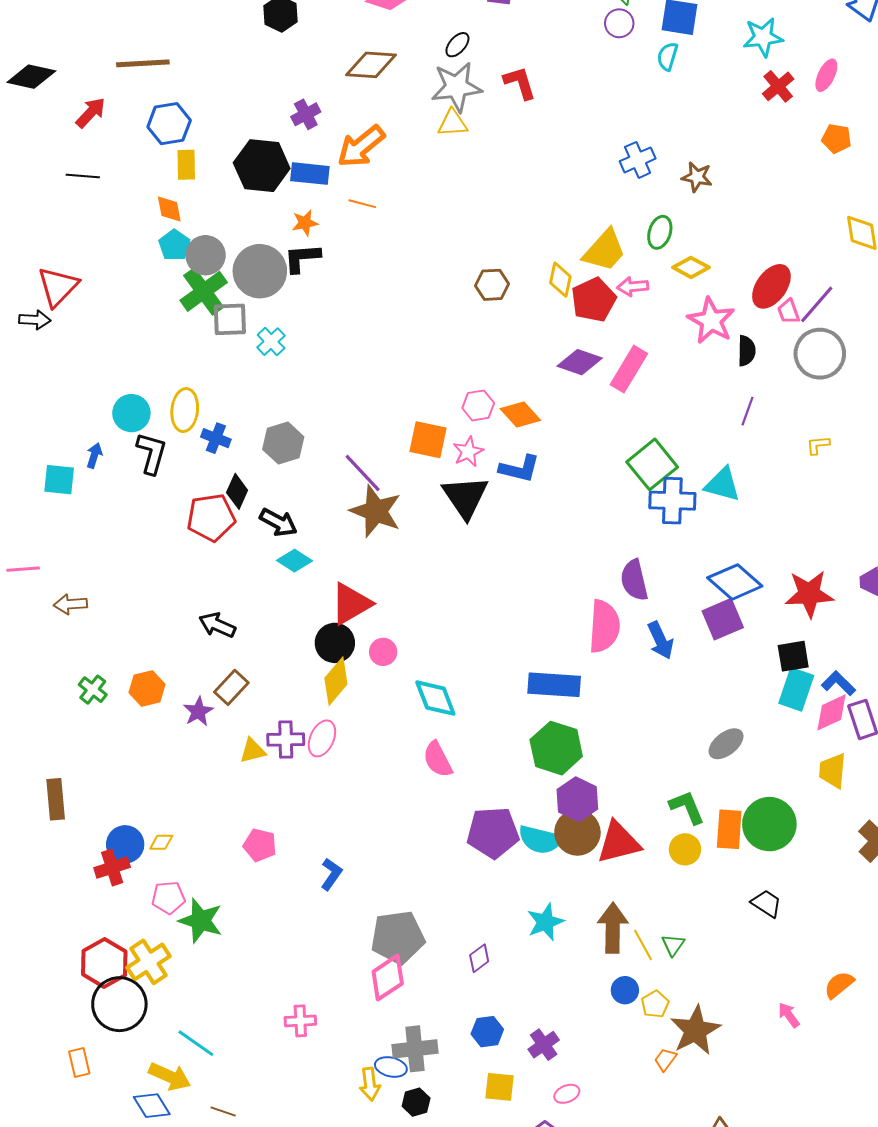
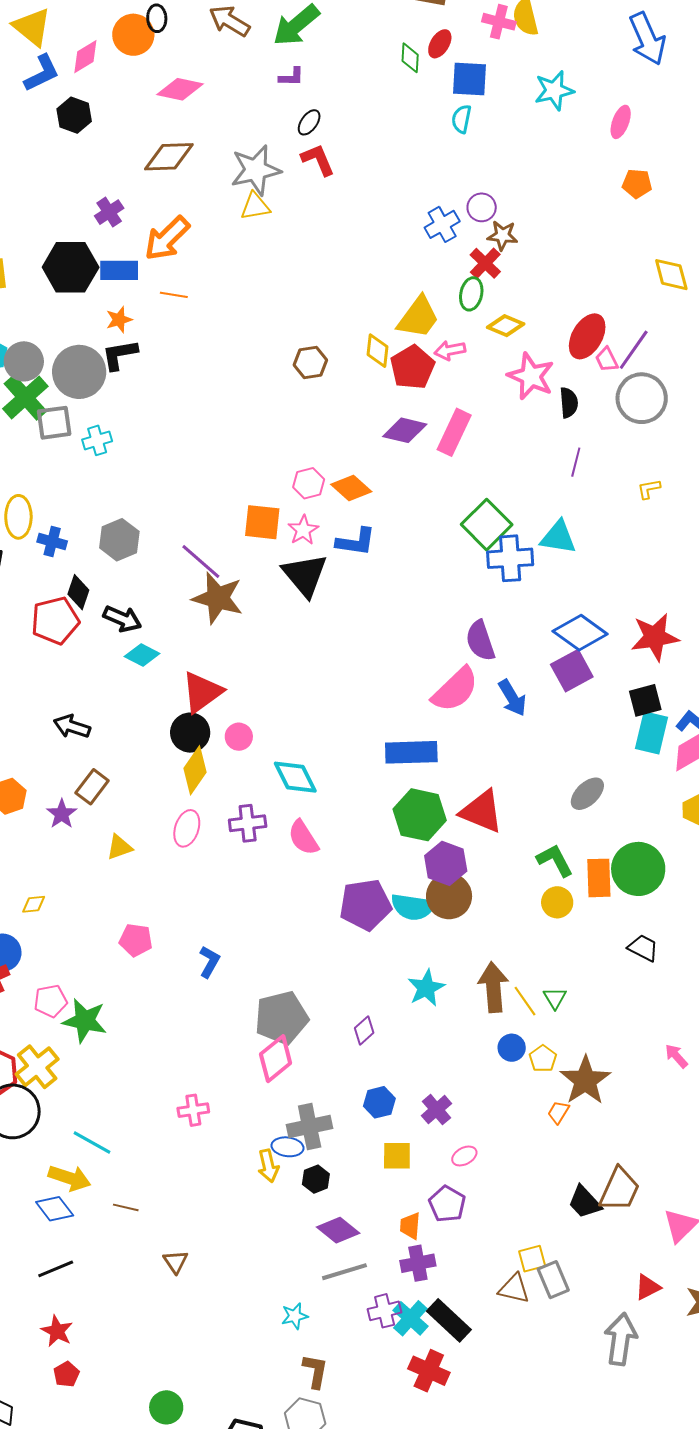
purple circle: (619, 23) -> (482, 207), moved
black ellipse: (457, 45) -> (309, 122), moved
red cross: (778, 86) -> (485, 263), moved
cyan cross: (271, 342) -> (97, 440), turned 32
pink semicircle: (604, 626) -> (455, 690), turned 48
purple cross: (286, 740) -> (248, 823), moved
yellow diamond: (161, 842) -> (34, 904), moved
red triangle: (619, 842) -> (482, 811), moved, turned 42

